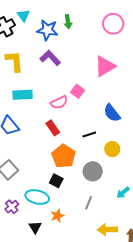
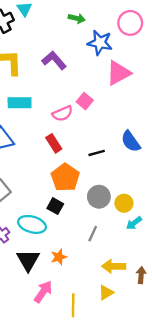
green arrow: (68, 22) -> (77, 18), turned -72
blue star: (47, 30) -> (100, 43), moved
blue semicircle: (112, 113) -> (131, 141), moved
yellow circle: (112, 149) -> (124, 203), moved
orange star: (57, 216) -> (59, 257), moved
black triangle: (35, 227) -> (28, 260), size x1.5

